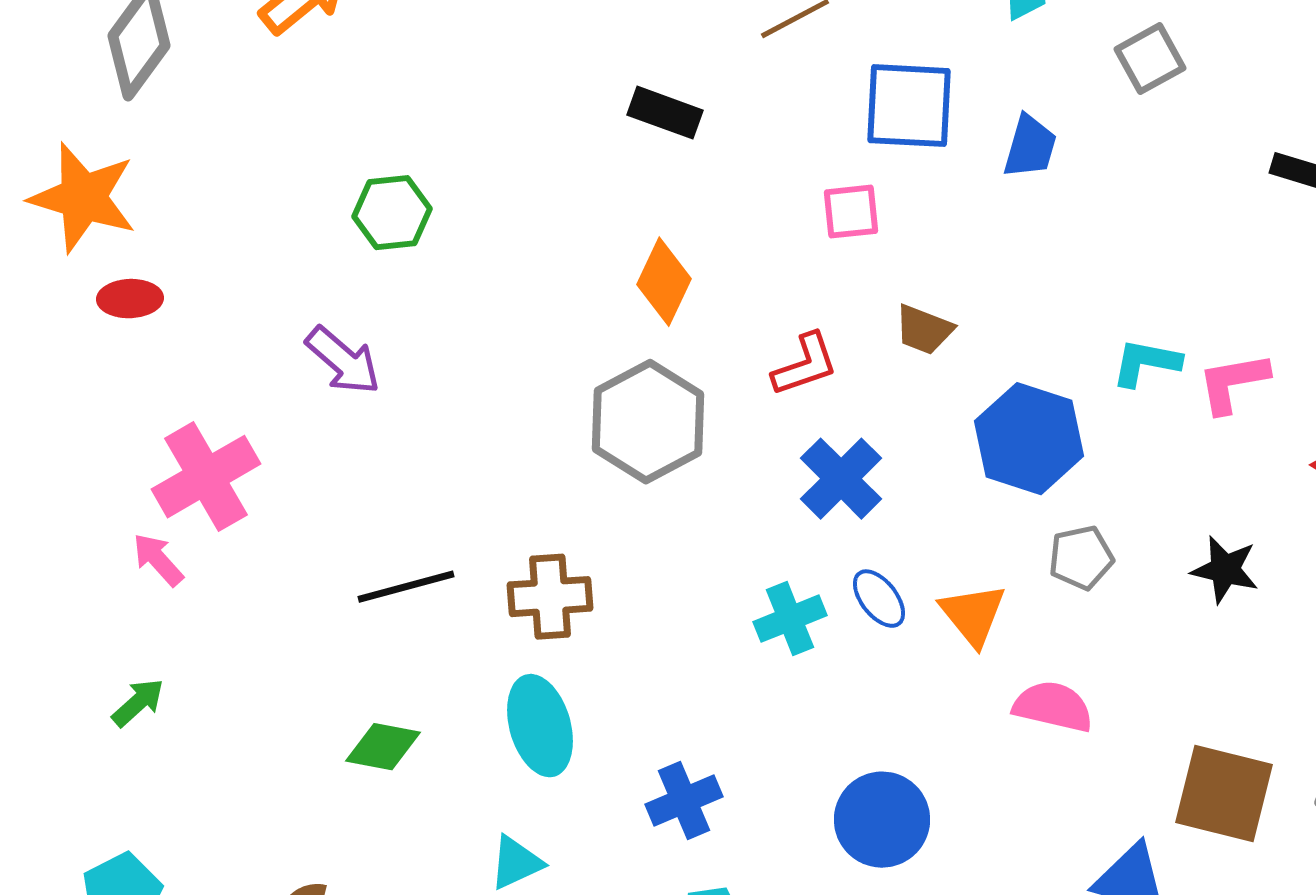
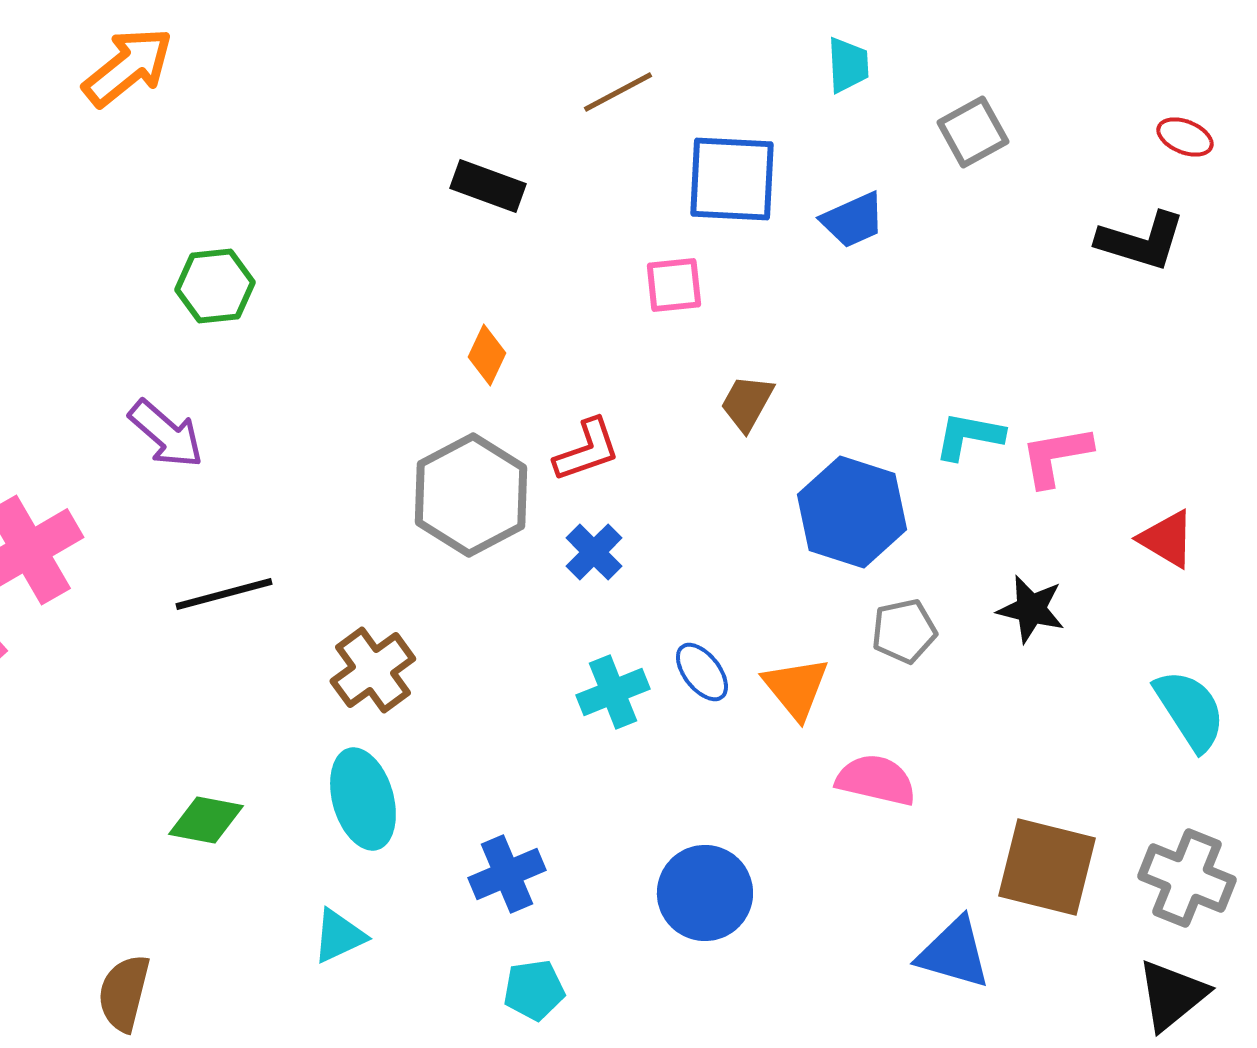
blue trapezoid: (1030, 147) -> (853, 220), turned 50
orange diamond: (664, 282) -> (487, 355), size x0.7
brown trapezoid: (924, 330) -> (747, 403), turned 98
red L-shape: (805, 365) -> (587, 450), moved
blue cross: (841, 479) -> (594, 552), moved, size x0.7
black star: (1225, 570) -> (1031, 609), moved
black line: (406, 587) -> (224, 594), moved
brown cross: (550, 597) -> (373, 670), turned -32

